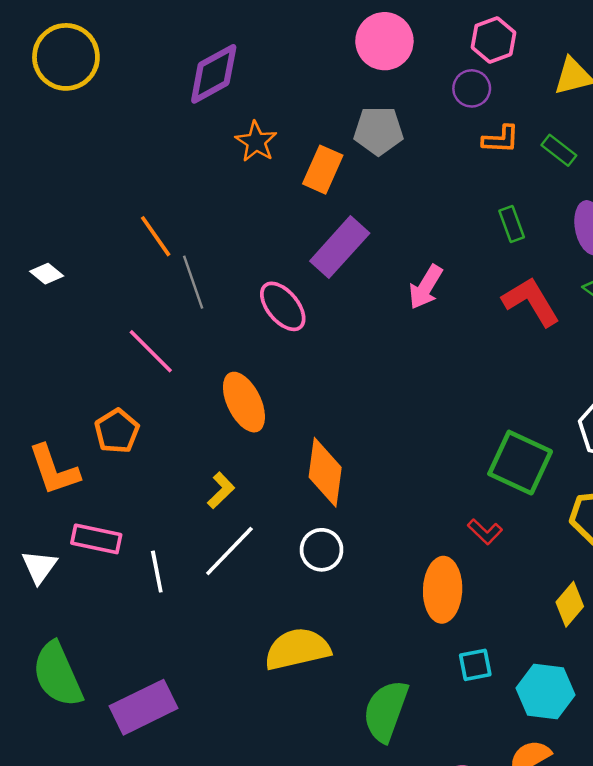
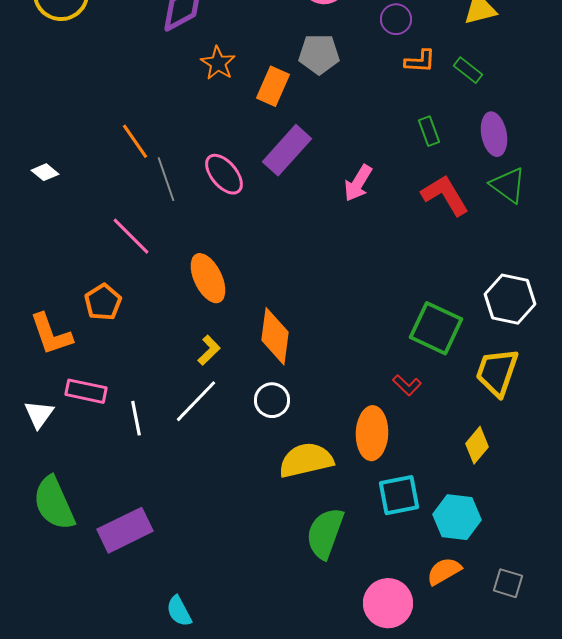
pink ellipse: (283, 306) -> (224, 174), moved
yellow L-shape: (221, 490) -> (209, 350), moved
yellow semicircle: (297, 649) -> (306, 460), moved
cyan square: (475, 665) -> (399, 495), size x1.5

